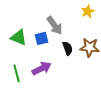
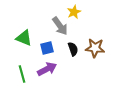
yellow star: (88, 11) -> (74, 12), moved
blue square: (42, 38) -> (47, 48), moved

